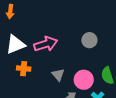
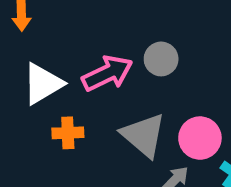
gray circle: (89, 40) -> (161, 59), moved
gray triangle: (58, 75) -> (144, 135), size x1.6

